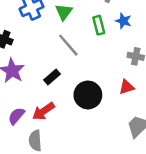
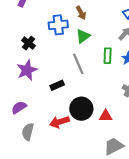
red triangle: (127, 87) -> (106, 116), moved
red arrow: (43, 111) -> (59, 122), moved

